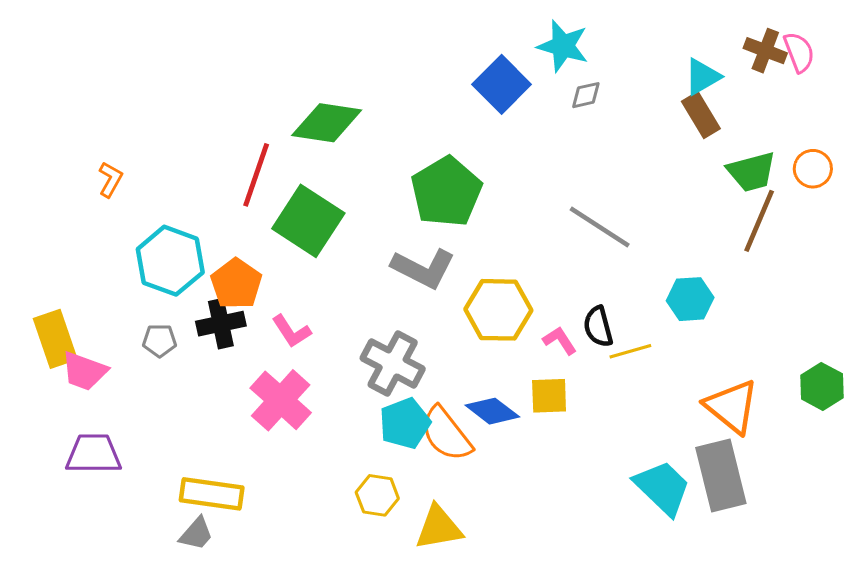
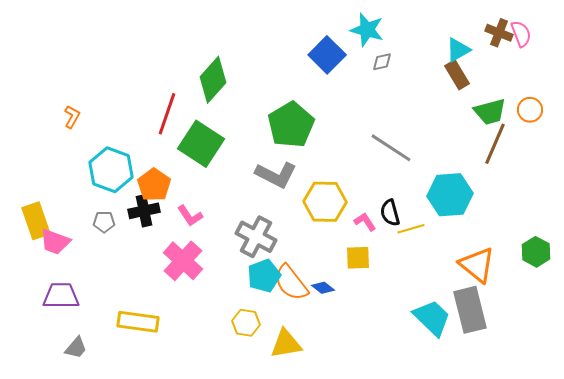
green diamond: (327, 123) -> (213, 80), turned -57
cyan hexagon: (690, 299) -> (450, 195), size x1.5
blue diamond: (492, 411) -> (323, 288), moved, size x0.7
gray trapezoid: (196, 534) -> (76, 348), moved

